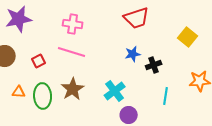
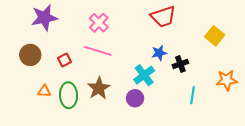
pink cross: (73, 24) -> (99, 23), turned 36
cyan cross: (115, 91) -> (144, 75), moved
purple circle: (129, 115) -> (135, 98), moved

